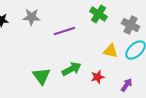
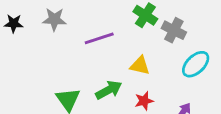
gray cross: (131, 25) -> (174, 30), moved
yellow triangle: (111, 51) -> (140, 66), moved

